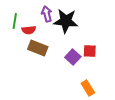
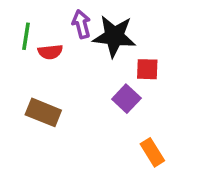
brown rectangle: (38, 48) -> (43, 112), moved
red square: (90, 51) -> (147, 69), moved

